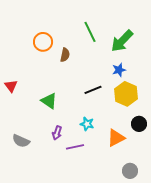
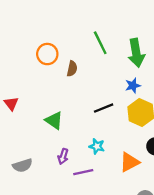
green arrow: (122, 41) -> (136, 53), turned -55
gray semicircle: (21, 141) -> (23, 165), turned -42

